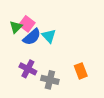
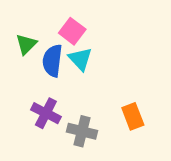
pink square: (27, 24) -> (72, 31), moved
blue semicircle: (32, 37) -> (52, 61), turned 138

